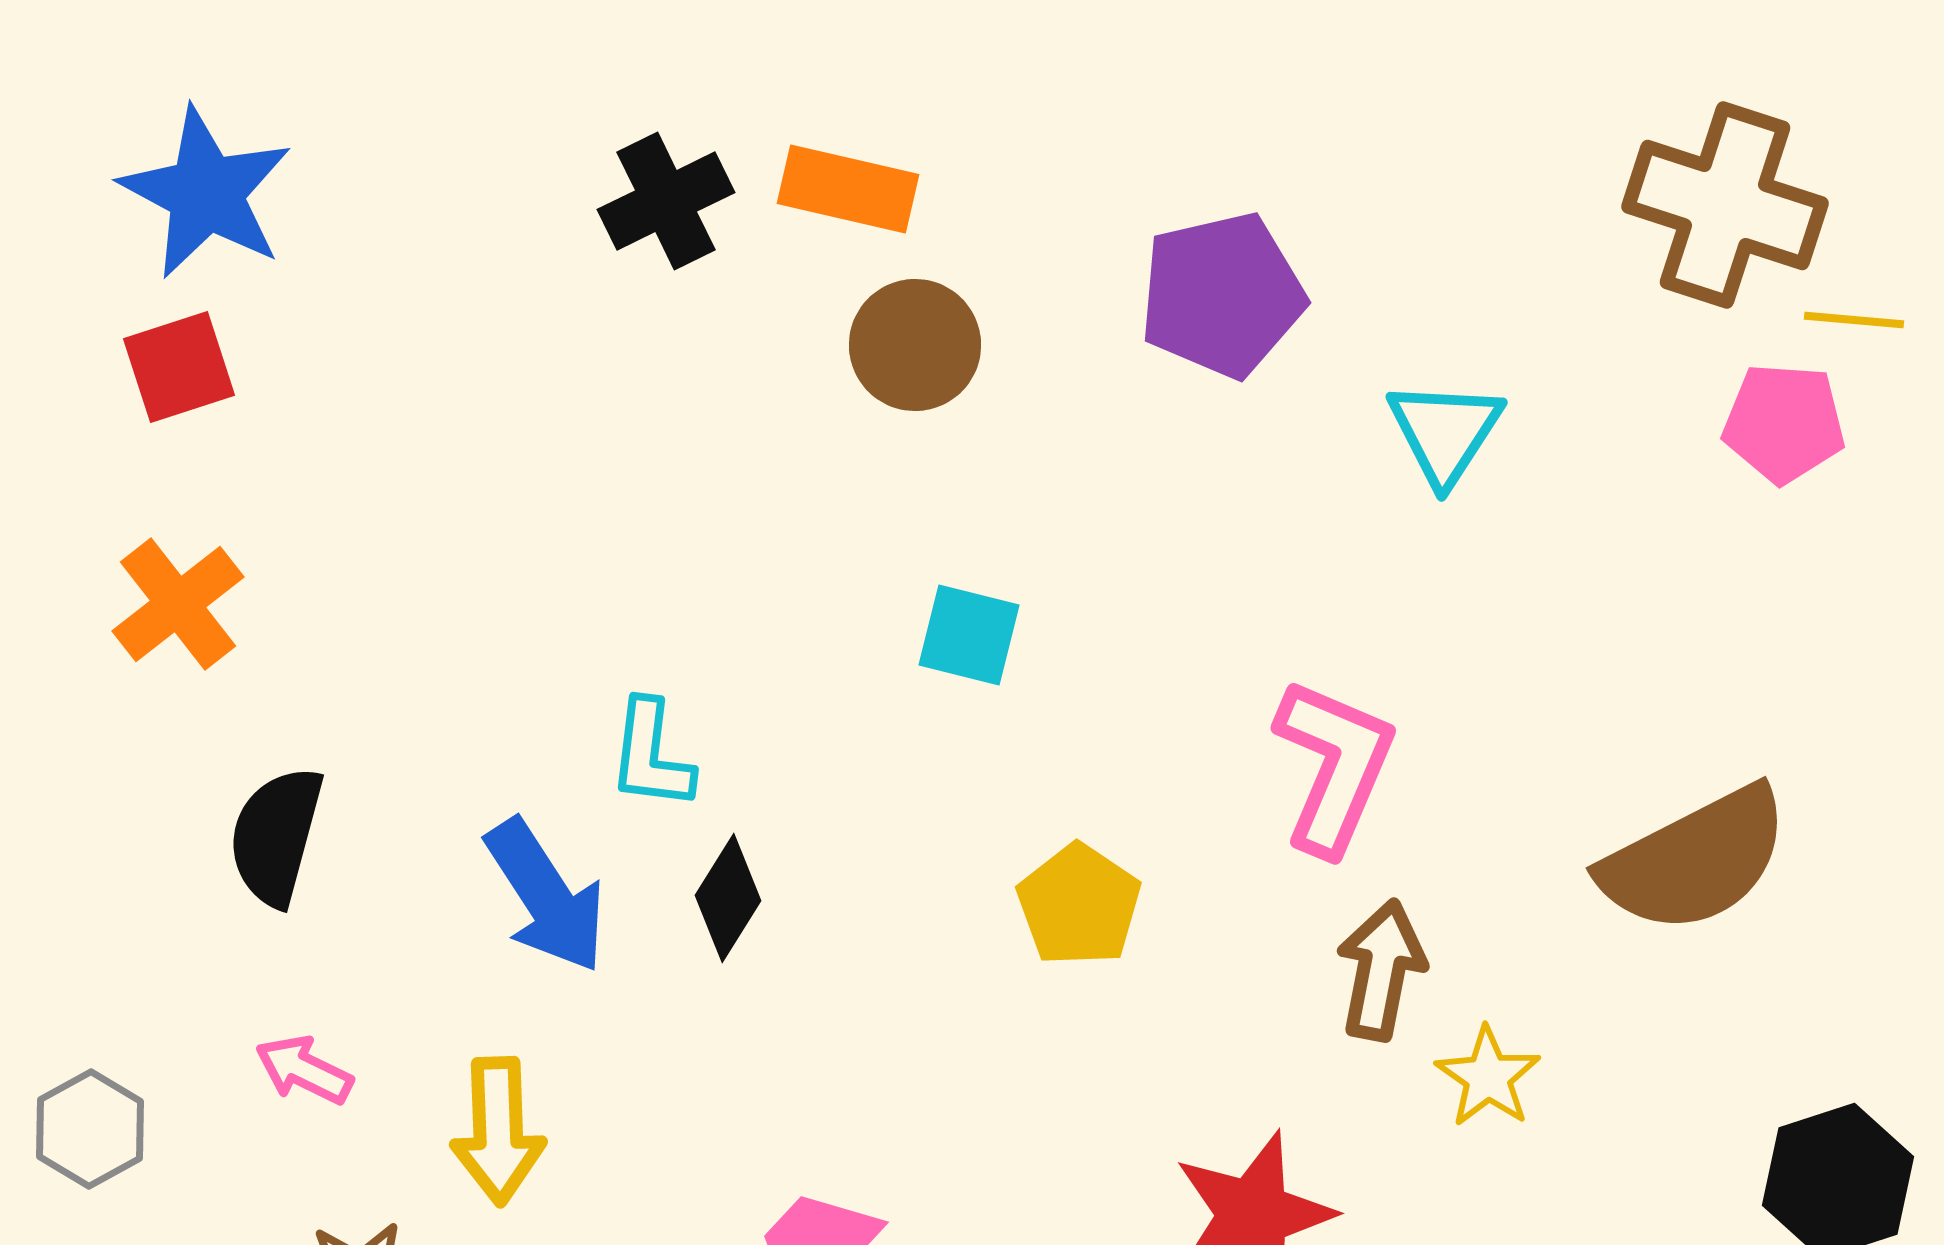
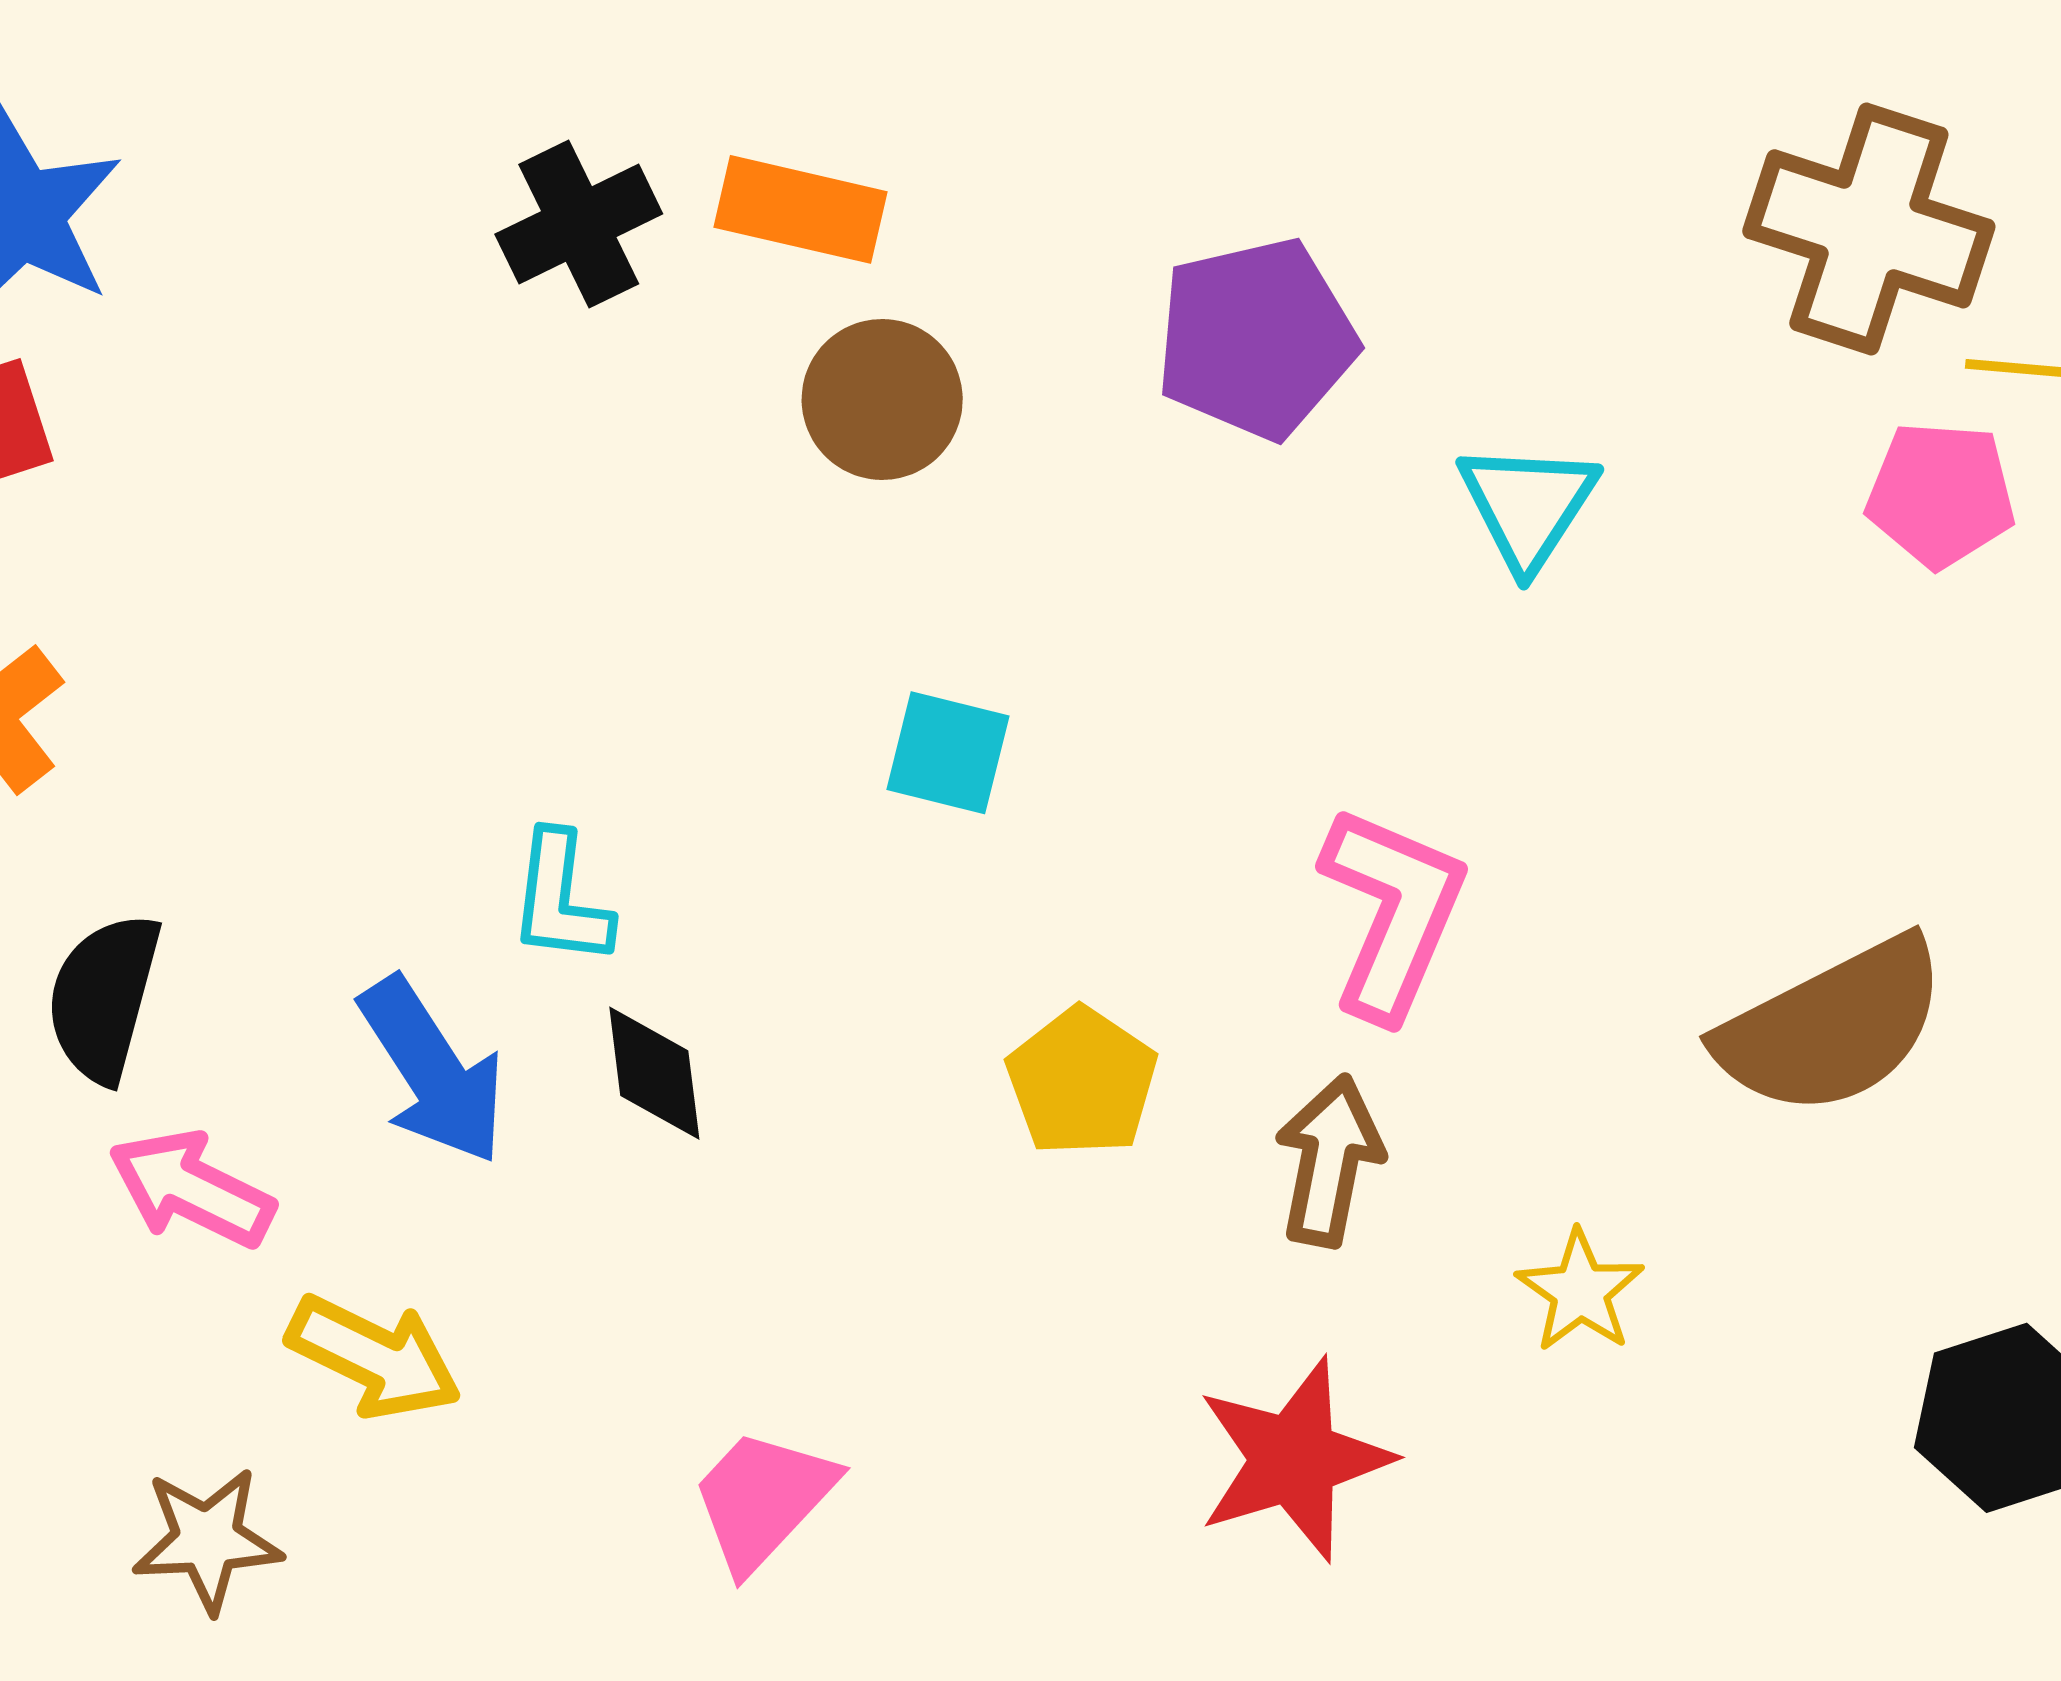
black diamond: (728, 898) -> (654, 1073), turned -39
brown arrow: (1381, 970) -> (1329, 1161), moved
pink arrow: (304, 1070) -> (191, 1189), moved, size x1.4
yellow arrow: (498, 1131) -> (374, 1357), turned -62

